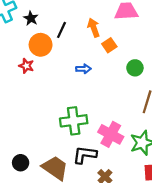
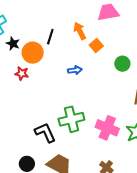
black star: (31, 18) -> (13, 44), moved
black L-shape: (85, 155) -> (45, 133), moved, turned 65

